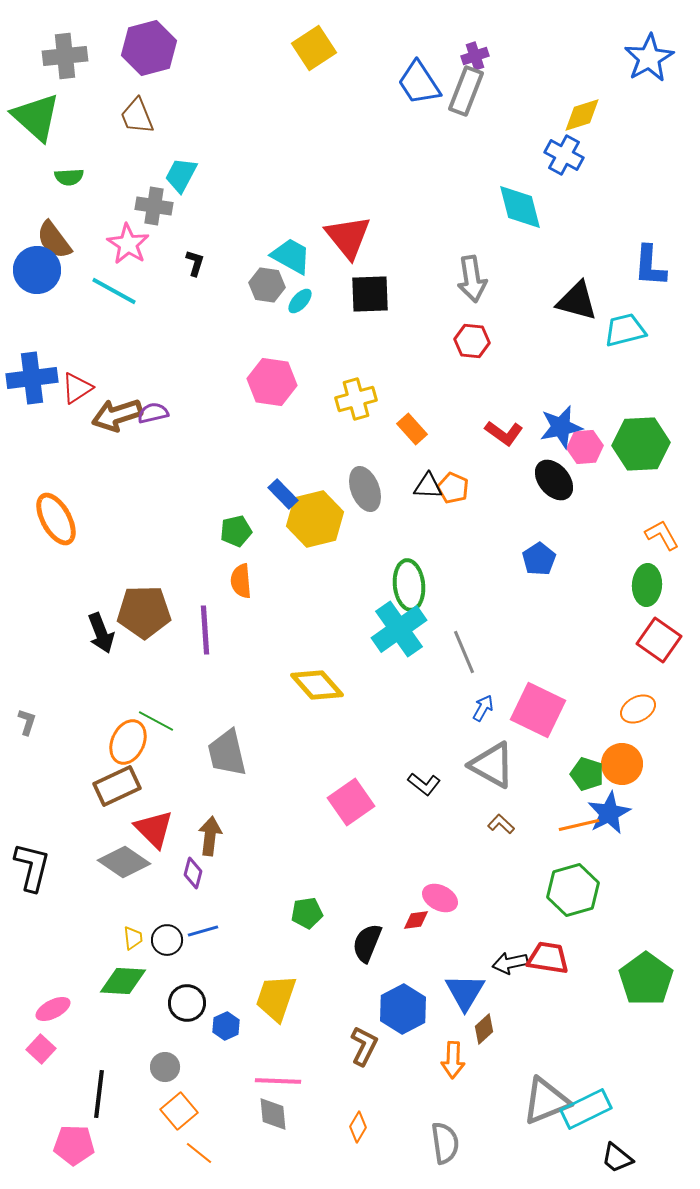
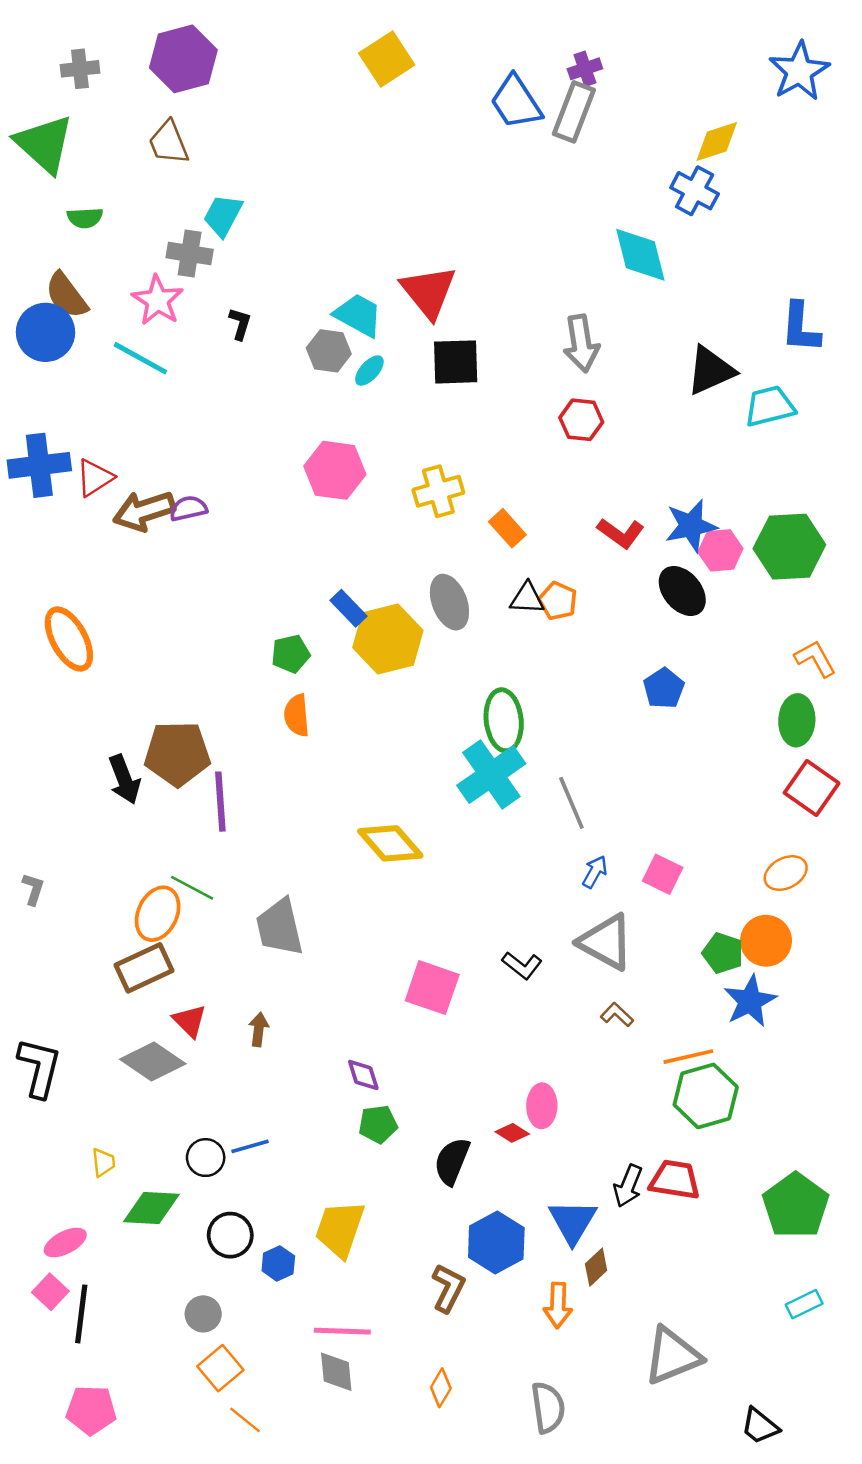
gray cross: (65, 56) -> (80, 69), size x0.7
black triangle: (577, 301) -> (711, 371), turned -39
purple line: (205, 630) -> (220, 802), moved
pink square: (538, 710) -> (663, 874), size x0.6
pink square: (351, 802) -> (432, 988), turned -36
orange line: (579, 825) -> (688, 1057), moved
red triangle: (154, 829) -> (190, 1021), size x0.7
brown arrow: (210, 836) -> (259, 1029), size x0.7
purple diamond: (193, 873) -> (363, 1075), moved, turned -32
pink ellipse: (440, 898) -> (542, 1106), turned 64
red diamond: (416, 920) -> (512, 1133), turned 40
yellow trapezoid: (133, 938) -> (103, 1162), moved
black arrow: (510, 963) -> (628, 1186), turned -56
black line: (99, 1094) -> (81, 1314), moved
cyan rectangle: (586, 1109) -> (804, 1304), moved, size x0.6

